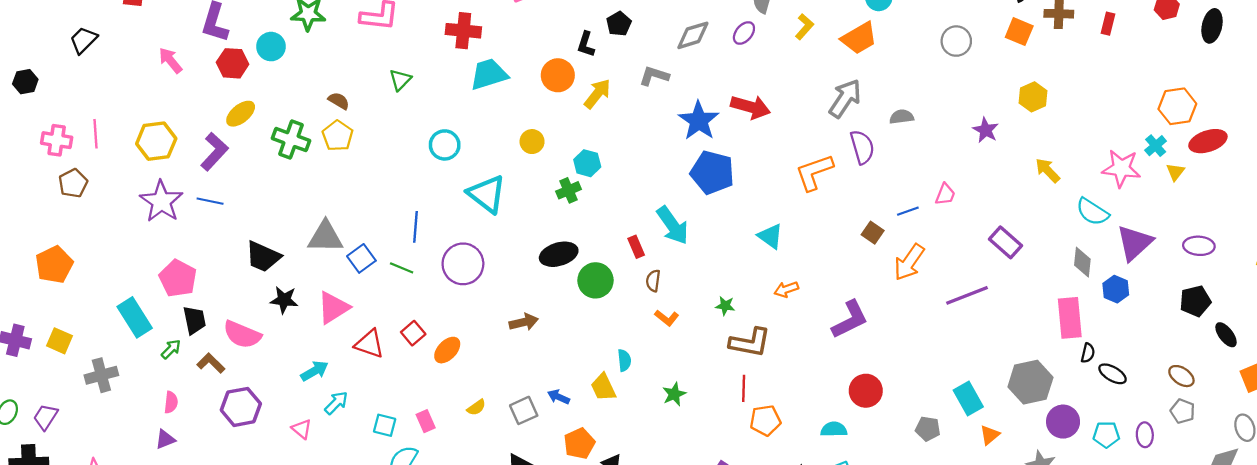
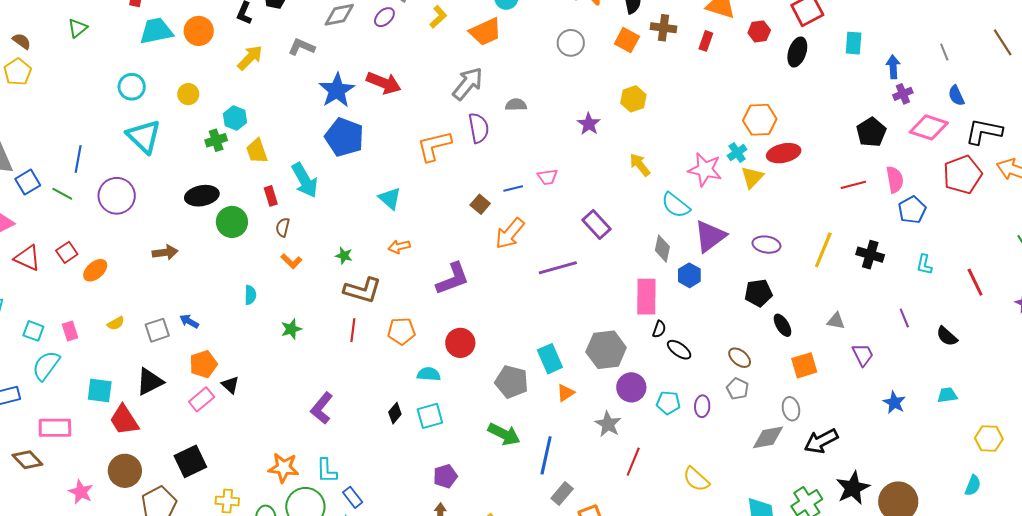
orange circle: (558, 75) -> (199, 31), moved
cyan circle: (445, 145) -> (132, 87), moved
yellow triangle: (1175, 172) -> (752, 177), size x1.4
pink trapezoid: (945, 194) -> (548, 177), turned 55
yellow trapezoid: (603, 387) -> (257, 151), moved
orange pentagon: (765, 420) -> (401, 331), moved
gray pentagon: (928, 429) -> (512, 382), size x1.5

